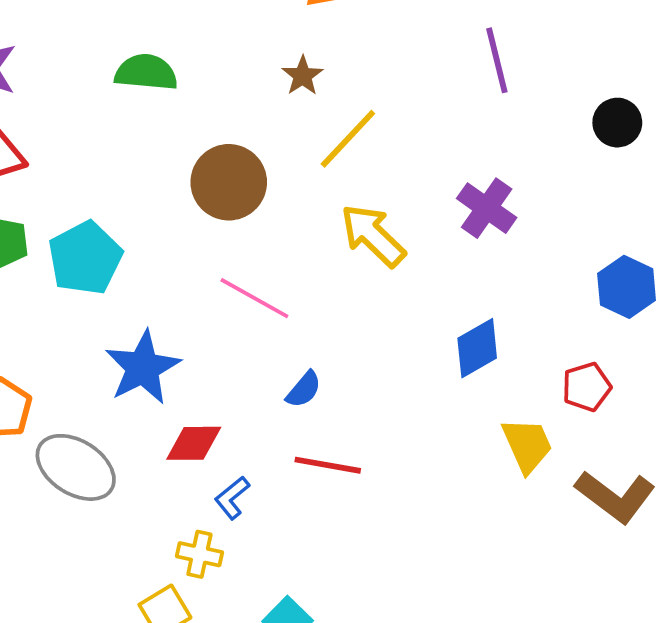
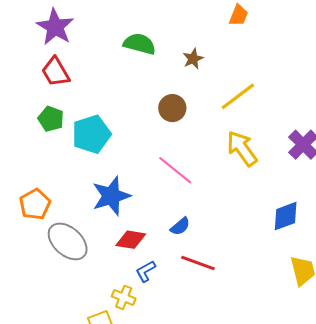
brown star: (303, 76) -> (193, 59), moved
brown circle: (229, 182) -> (172, 108), size x0.7
blue semicircle: (304, 390) -> (180, 226), moved

